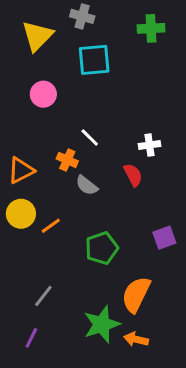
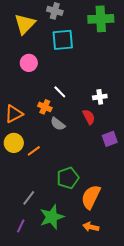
green cross: (151, 28) -> (101, 19), size x1.4
purple square: (164, 238) -> (110, 139), moved
green pentagon: (102, 248) -> (68, 178), moved
green star: (102, 324) -> (52, 217), moved

